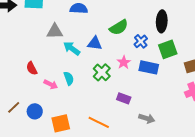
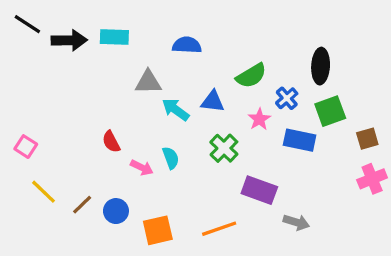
pink star: (124, 62) -> (259, 119), moved
purple rectangle: (124, 98) -> (259, 190), size x1.5
orange line: (99, 122) -> (219, 229), turned -45

